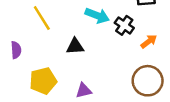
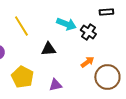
orange arrow: (149, 41) -> (87, 62), moved
yellow pentagon: (43, 81) -> (22, 77), turned -30

